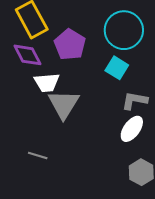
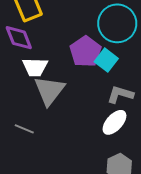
purple pentagon: (70, 45) -> (85, 52), moved
gray line: (38, 155) -> (24, 129), moved

